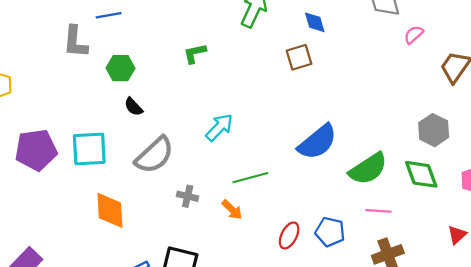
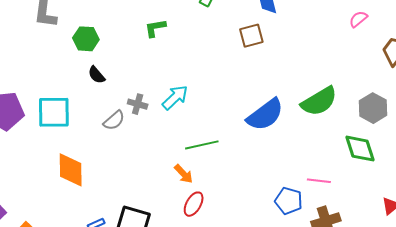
gray semicircle: (154, 155) -> (114, 120), size x0.6
green semicircle: (368, 169) -> (319, 101), moved
gray cross: (188, 196) -> (138, 104), moved
blue pentagon: (330, 232) -> (289, 201), moved
red ellipse: (289, 235) -> (194, 204), moved

